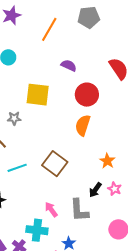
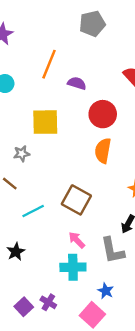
orange line: (49, 29) -> (49, 64), moved
pink arrow: (51, 209) -> (77, 240), moved
cyan cross: (37, 230) -> (73, 267), moved

